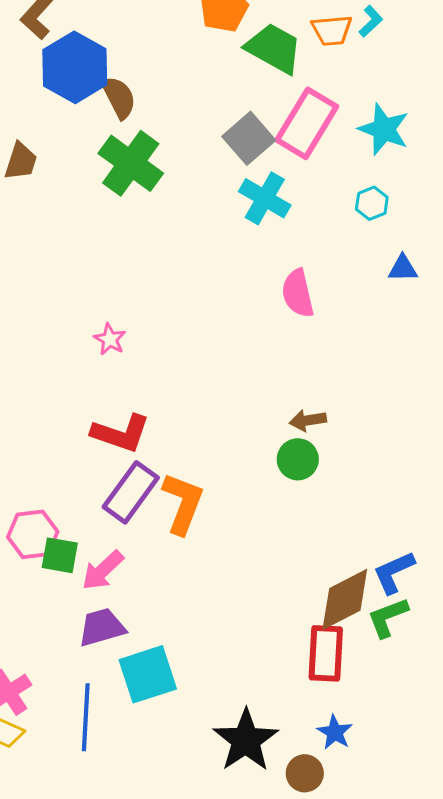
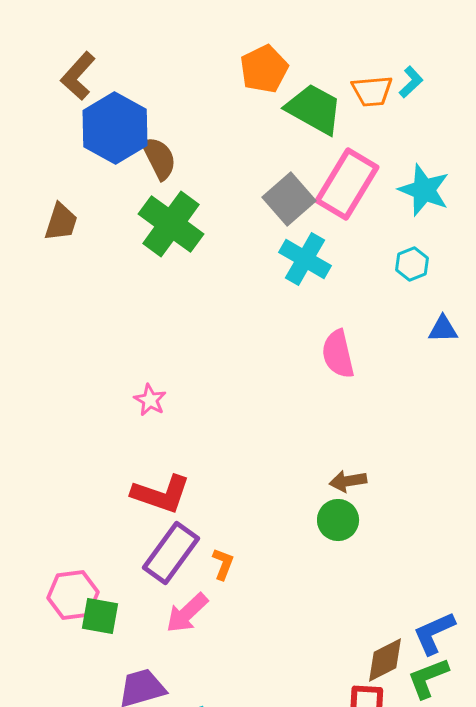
orange L-shape: (183, 503) -> (223, 564), size x0.5
pink arrow: (103, 570) -> (187, 613), moved
brown diamond: (345, 599) -> (385, 660), size x0.7

